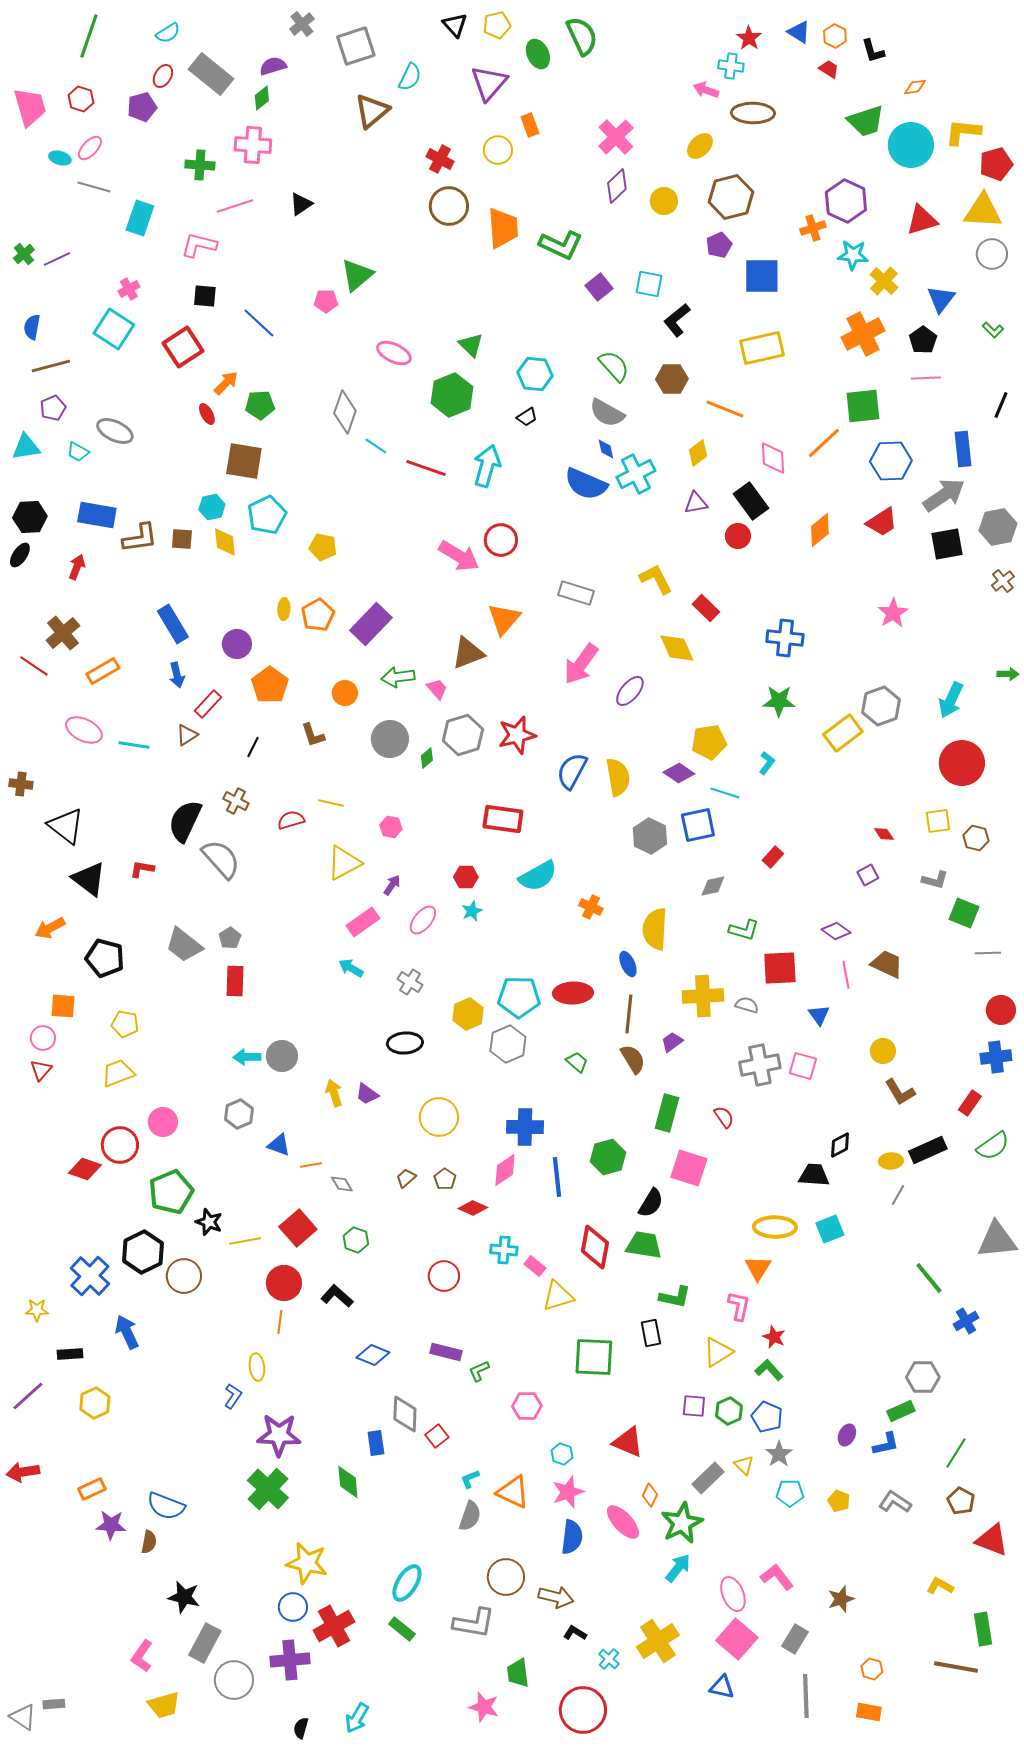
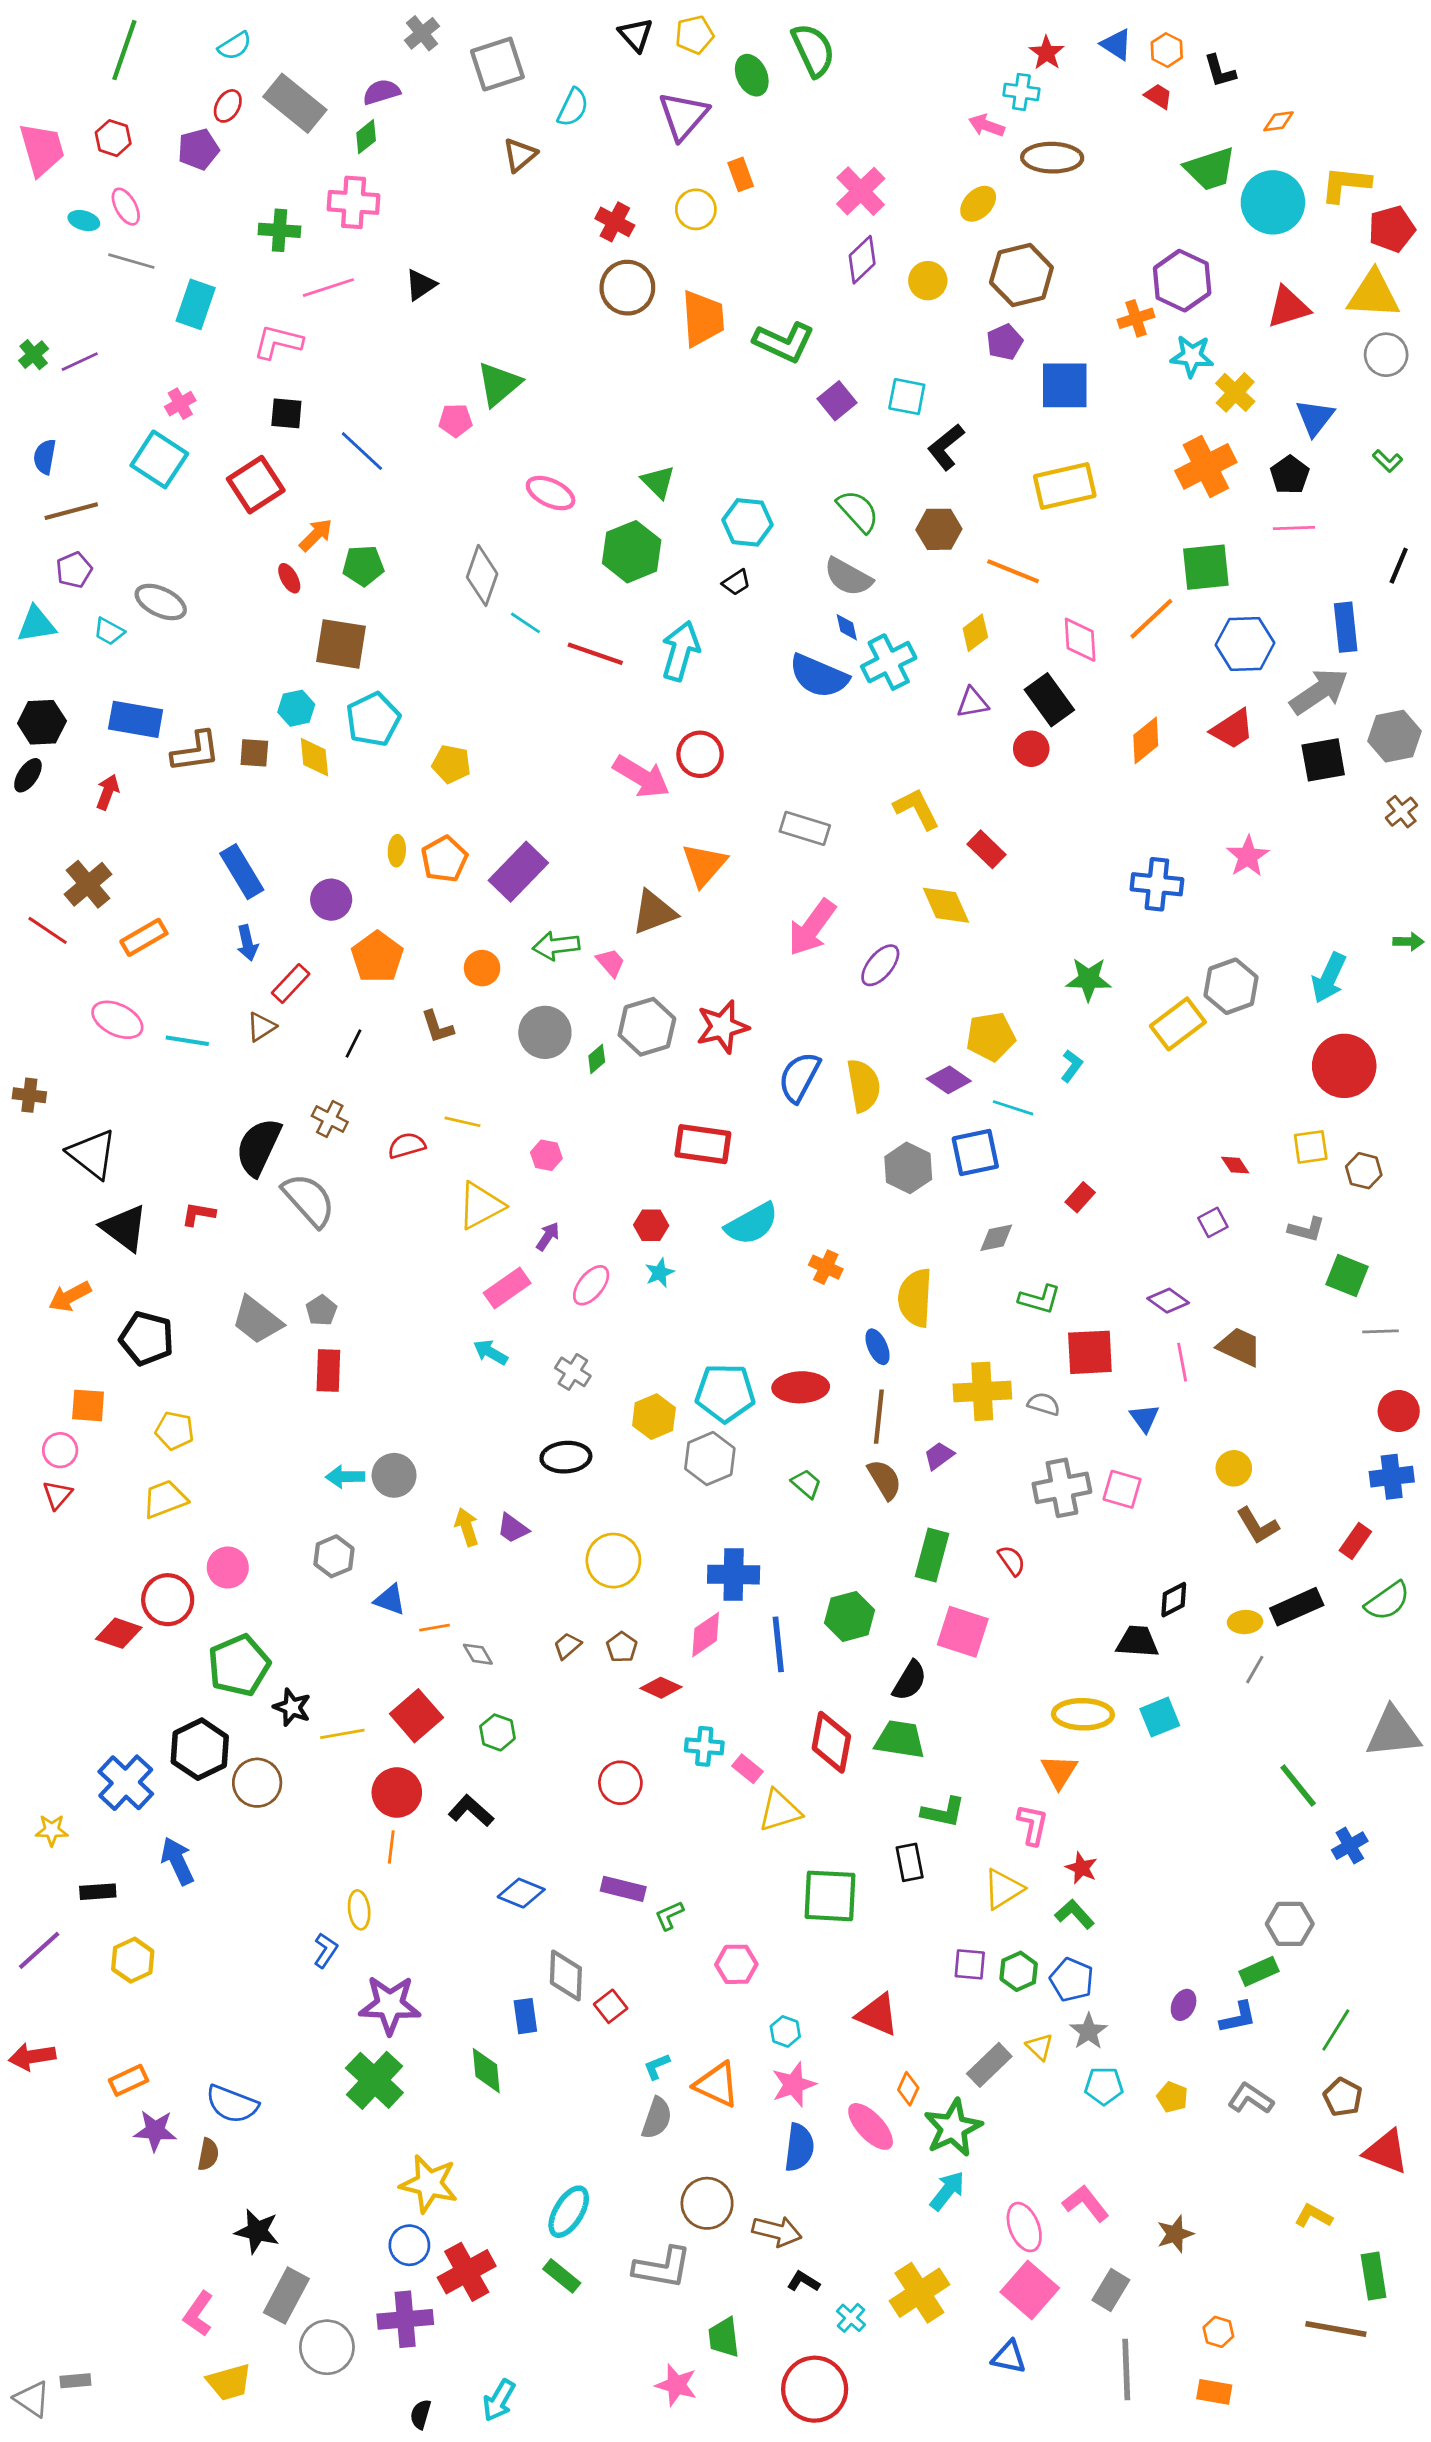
brown triangle: (372, 111) -> (520, 155), size x0.7
pink ellipse: (90, 148) -> (126, 207), turned -72
blue cross: (785, 638) -> (1157, 884), moved

